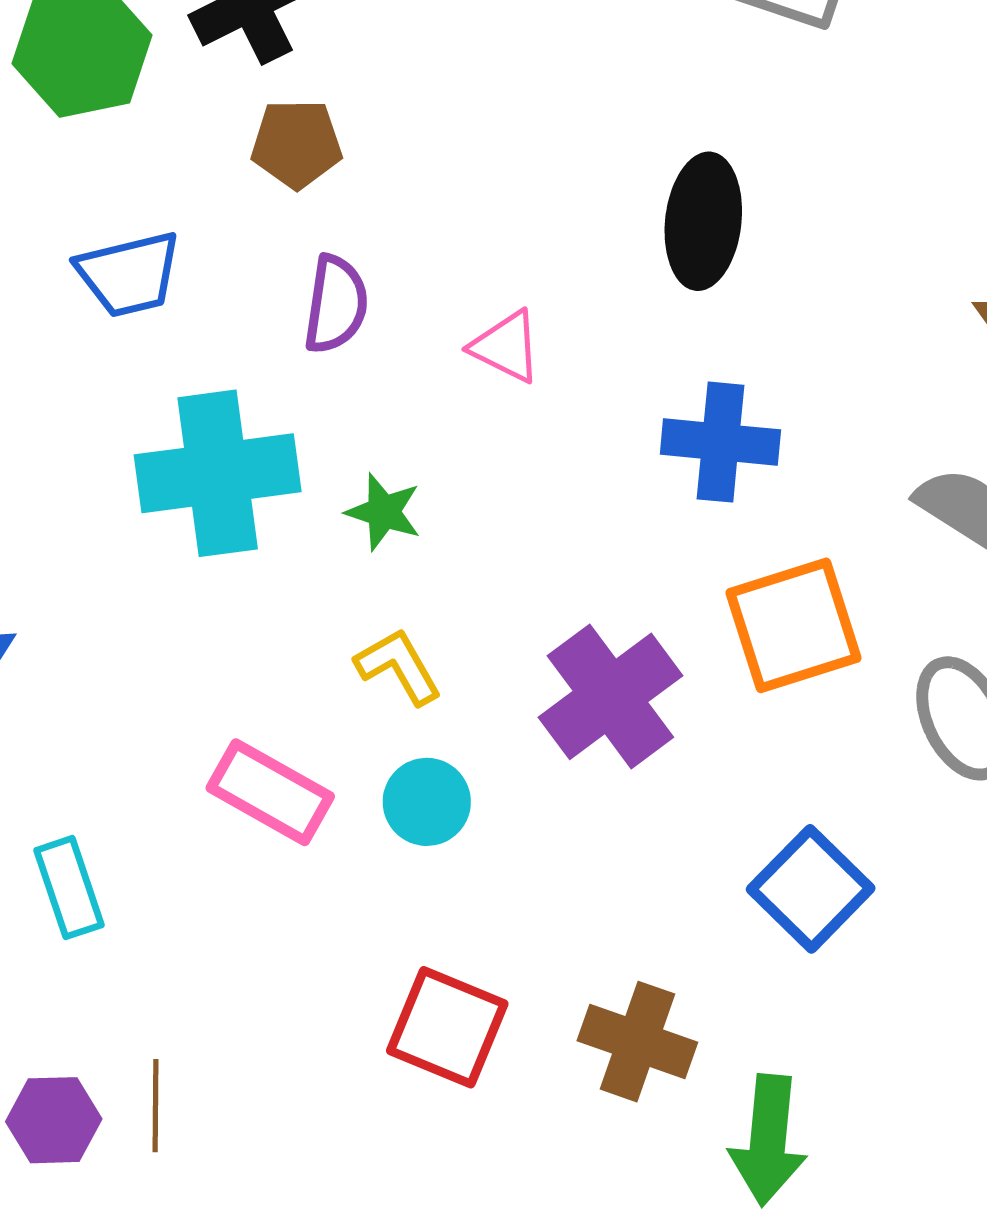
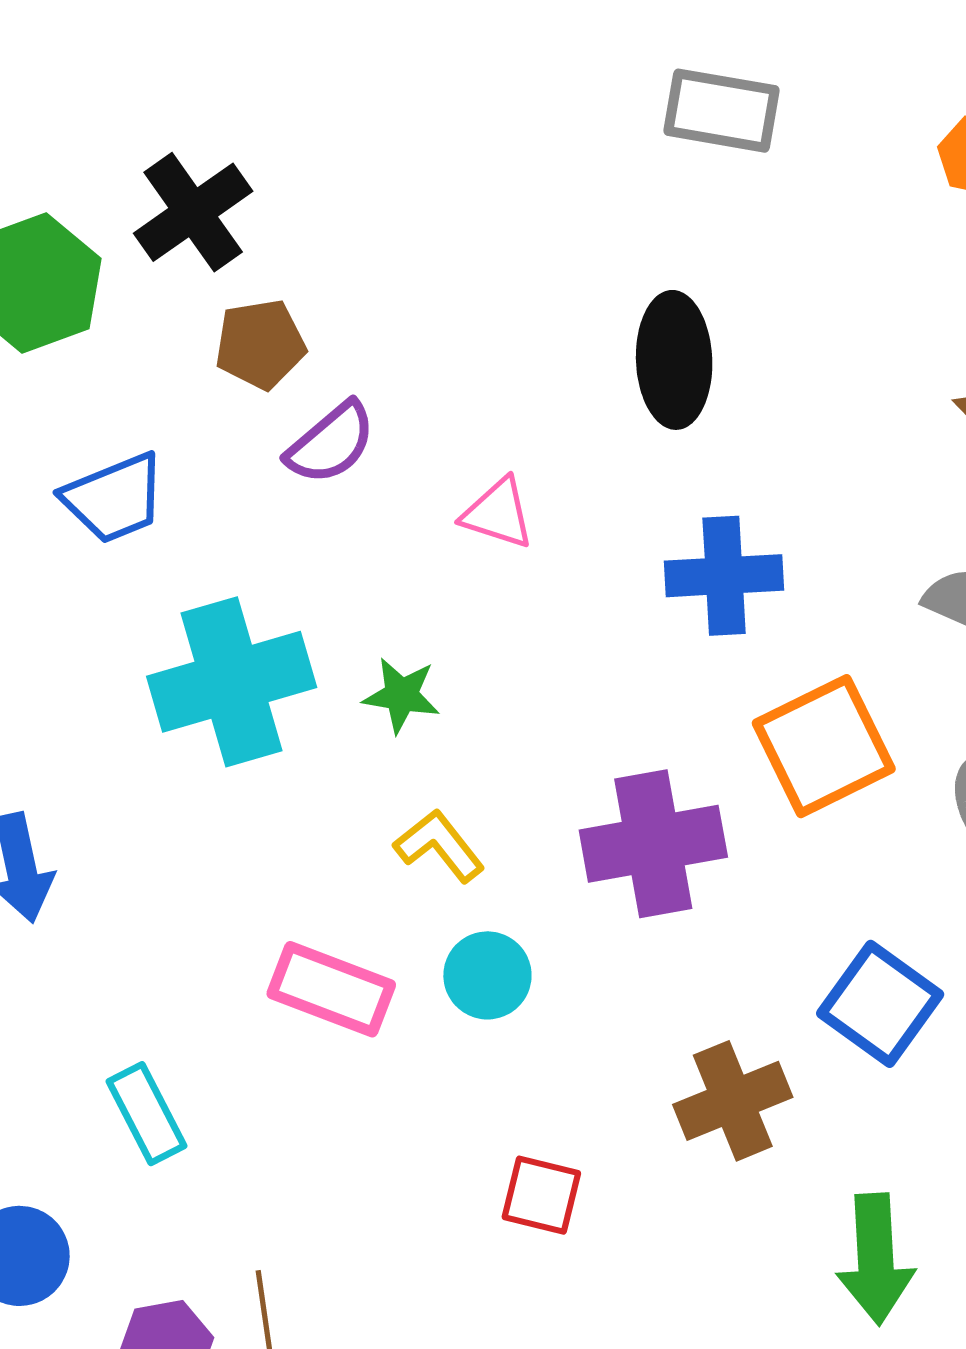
purple semicircle: (336, 304) -> (331, 443), moved, turned 50
purple cross: (610, 696) -> (653, 844), turned 35
red square: (447, 1027) -> (541, 1195), size x0.7
brown cross: (637, 1042) -> (733, 1101), moved, turned -33

